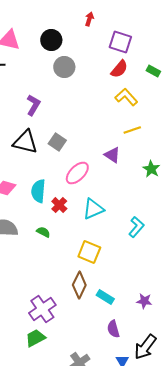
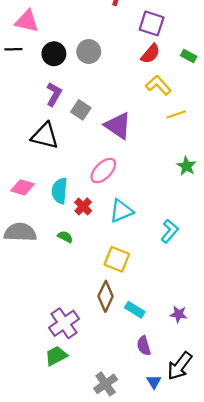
black circle: (51, 40) -> (54, 54), moved
yellow line: (132, 130) -> (176, 114), moved
gray square: (57, 142) -> (81, 110), moved
purple triangle: (112, 155) -> (118, 126), moved, size x1.5

